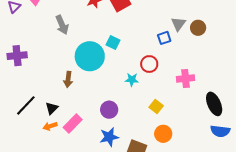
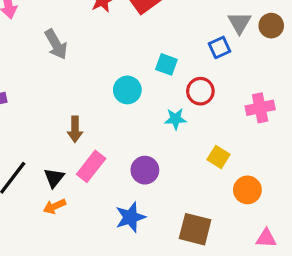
cyan square: (113, 42) -> (166, 64), moved
cyan circle: (90, 56) -> (127, 90), moved, size x0.6
pink rectangle: (73, 123) -> (91, 166), moved
orange circle: (163, 134) -> (247, 190), moved
blue star: (109, 137) -> (130, 217), moved

